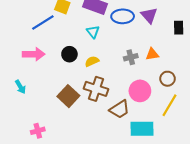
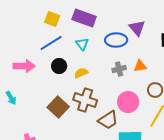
blue ellipse: (123, 16) -> (116, 40), moved
blue line: (43, 23) -> (51, 43), moved

